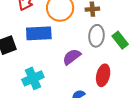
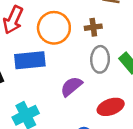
red ellipse: (103, 75) -> (111, 107), turned 60

